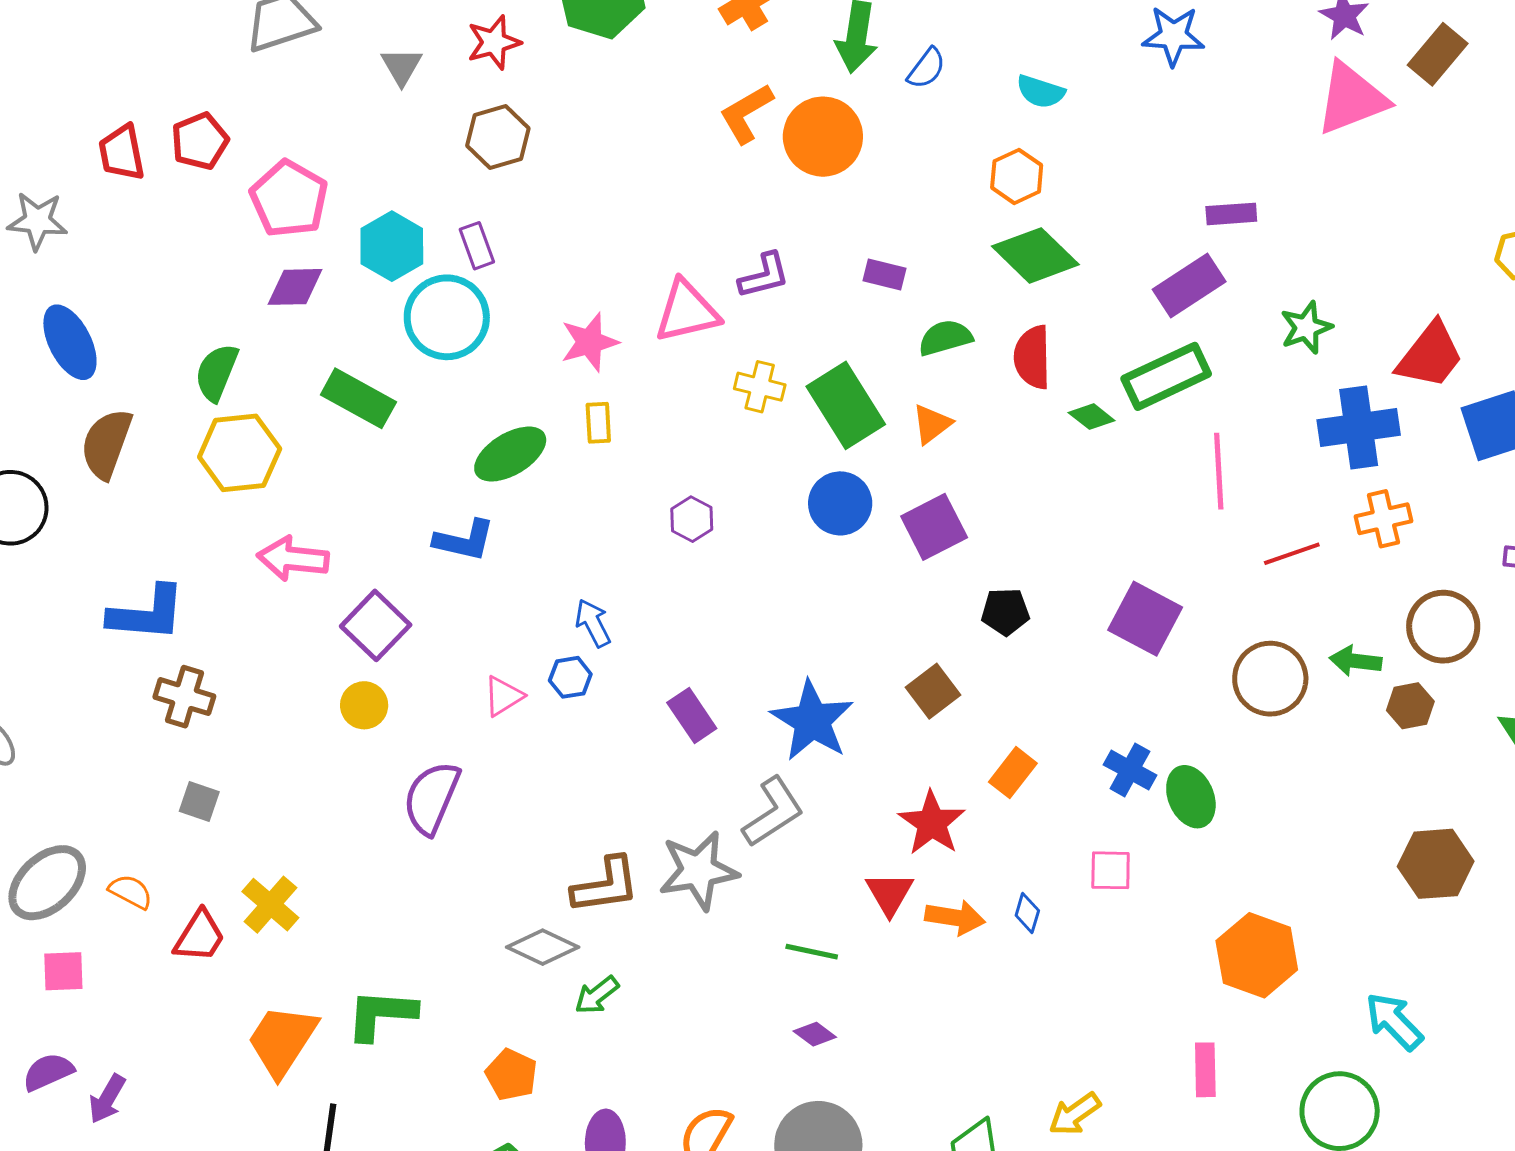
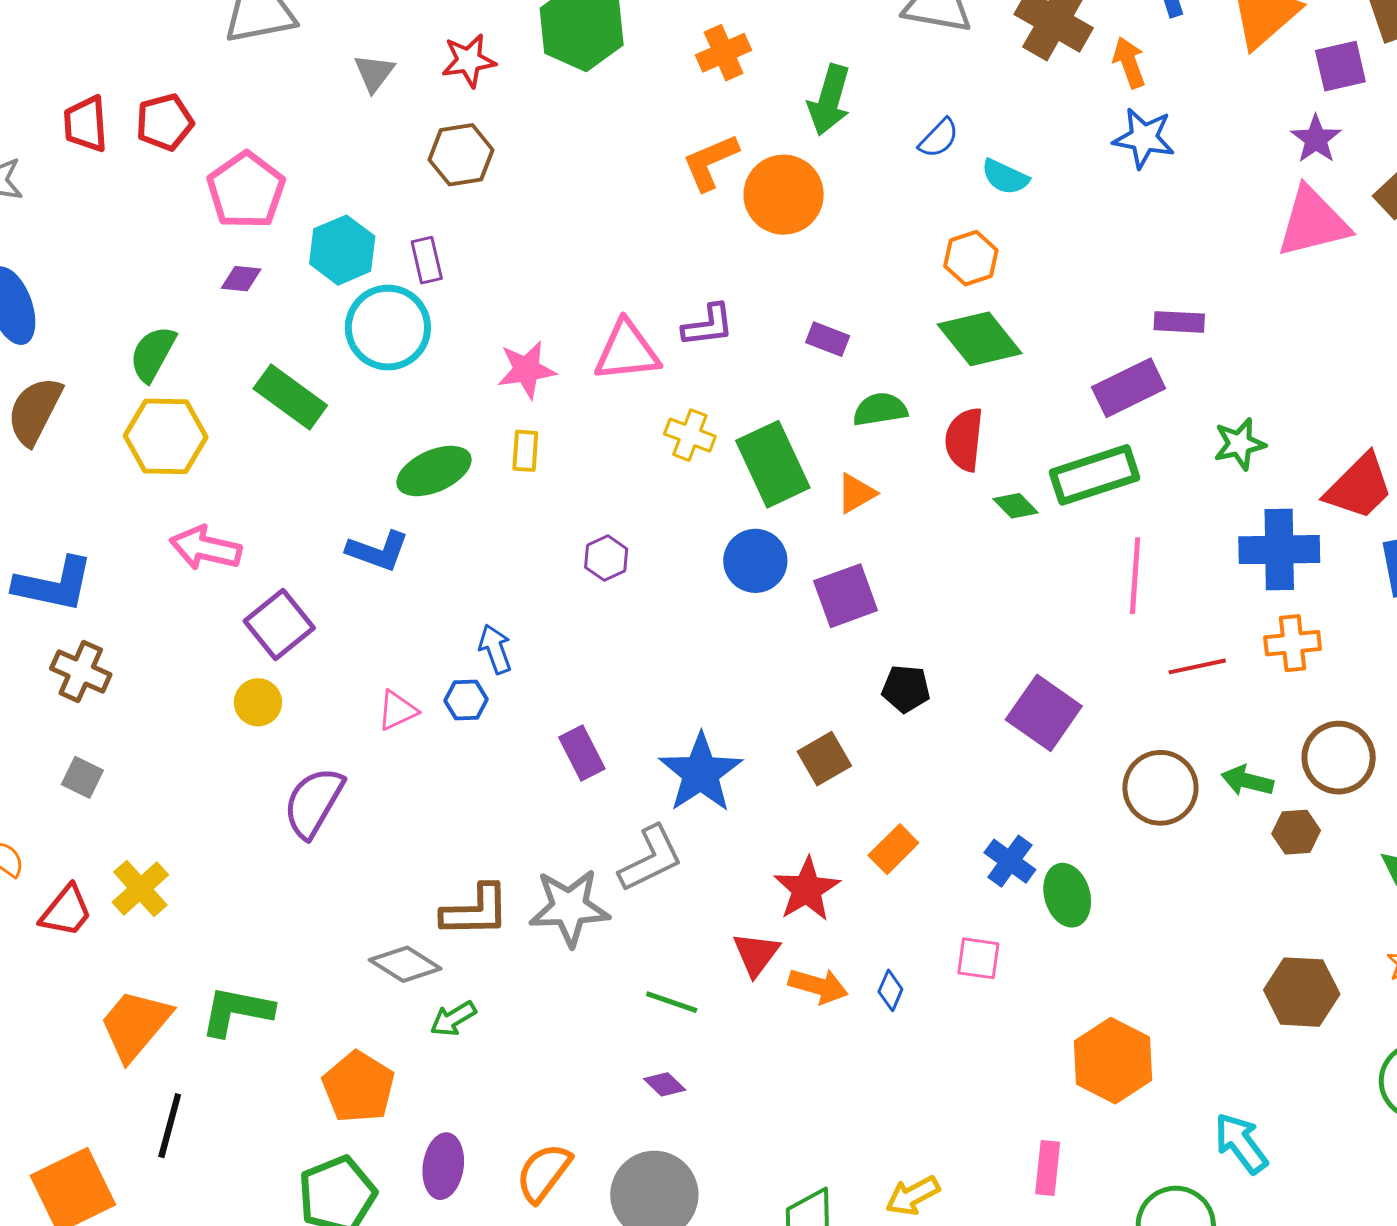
blue semicircle: (926, 68) -> (939, 138), moved
purple diamond: (295, 287) -> (241, 279), size x0.7
orange pentagon: (511, 1075) -> (358, 1087), size x1.4

